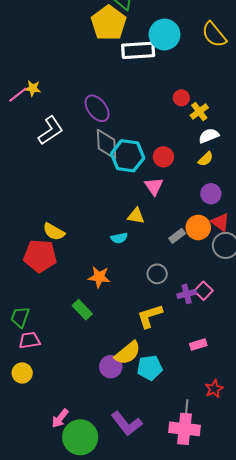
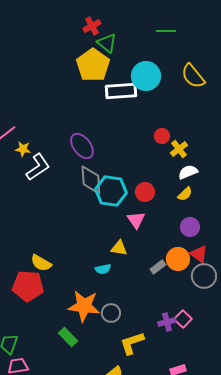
yellow star: (33, 88) -> (23, 149), moved
gray circle: (157, 274) -> (111, 313), moved
orange star: (99, 277) -> (84, 306), size x1.5

